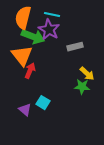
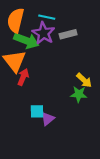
gray rectangle: (75, 47) -> (68, 34), moved
cyan square: (43, 103) -> (37, 111), turned -32
purple triangle: (25, 110) -> (48, 119), moved, turned 40

